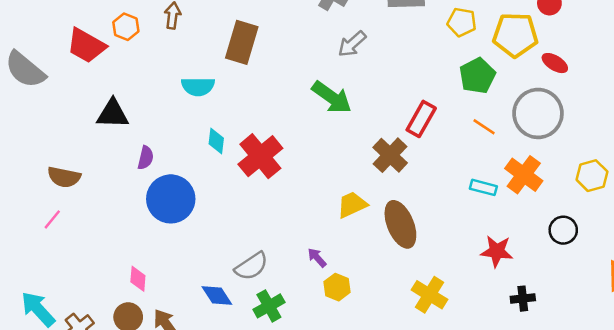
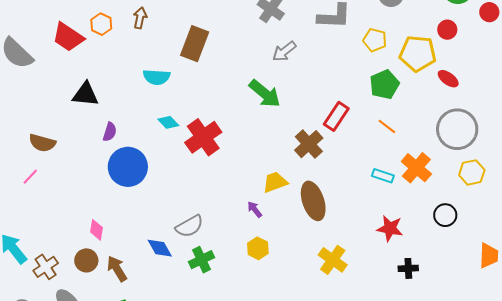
gray circle: (538, 113) -> (457, 129), moved
cyan diamond: (216, 141) -> (168, 122), turned -55
purple arrow: (317, 258) -> (255, 209), moved

